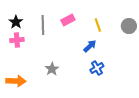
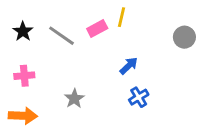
gray line: (43, 25) -> (61, 36), turned -54
yellow line: (98, 25) -> (122, 17), moved, turned 32
pink cross: (17, 40) -> (24, 76), moved

